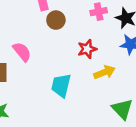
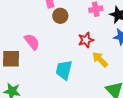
yellow arrow: (104, 72) -> (100, 59), turned -114

